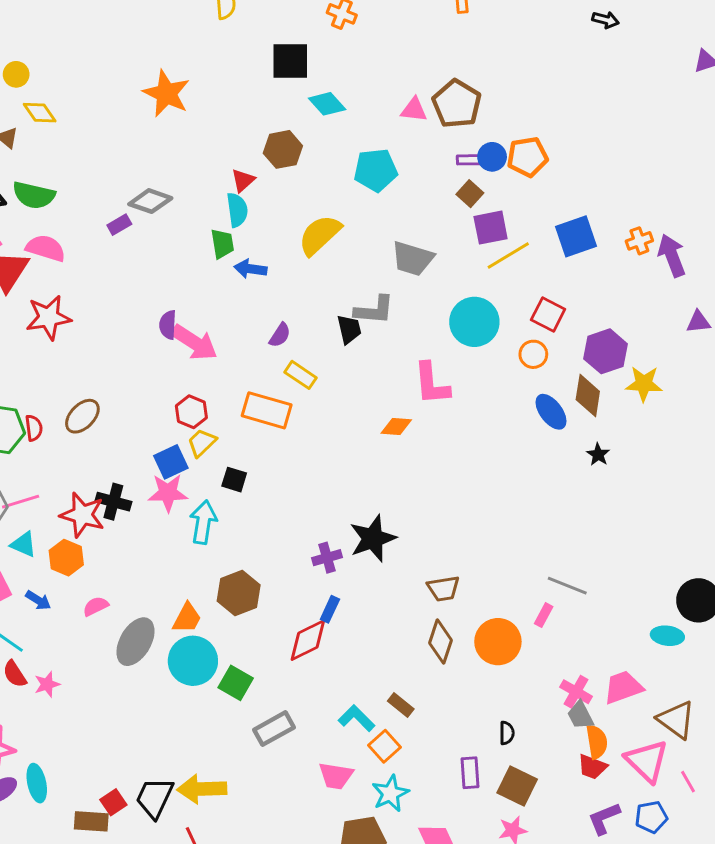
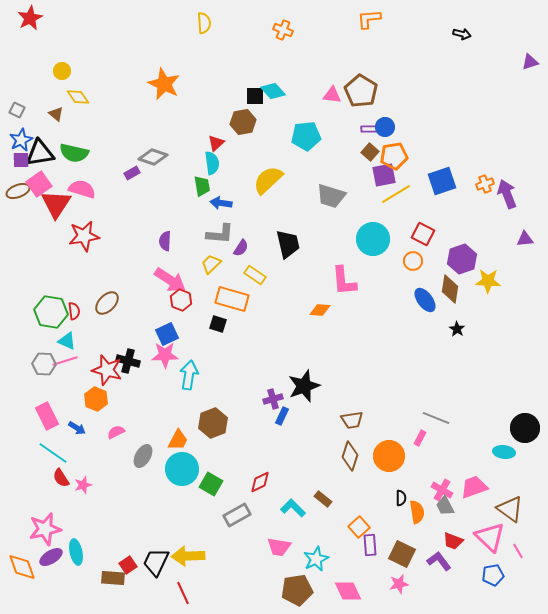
black square: (290, 61) -> (255, 96), moved, size x0.7
orange pentagon: (527, 157) -> (394, 156), moved
gray L-shape: (374, 310) -> (220, 234), moved
black trapezoid: (349, 329) -> (288, 244), size x1.4
pink arrow: (194, 342) -> (170, 280), moved
yellow trapezoid: (202, 443) -> (211, 264), moved
black square: (234, 480) -> (218, 324), moved
cyan triangle: (23, 544) -> (67, 341), moved
blue rectangle: (330, 609) -> (282, 416), moved
red diamond: (308, 640) -> (260, 482), moved, size x0.7
gray ellipse: (135, 642) -> (143, 456), size x0.7
black semicircle: (507, 733) -> (401, 498), moved
orange semicircle: (597, 742) -> (417, 512), moved
orange square: (384, 746) -> (359, 527), moved
purple L-shape: (604, 818) -> (439, 561), moved, turned 75

